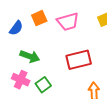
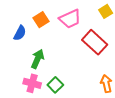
green arrow: (30, 56) -> (38, 59), turned -78
red rectangle: (79, 60) -> (95, 42), moved, turned 65

